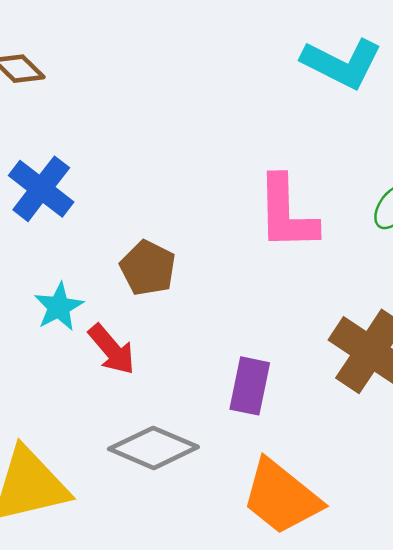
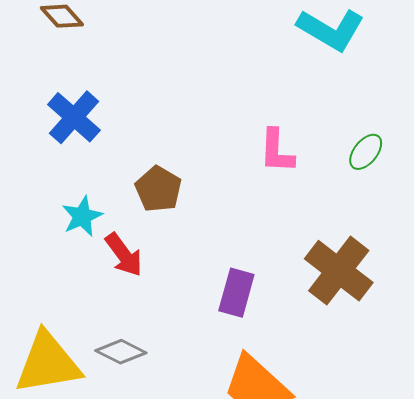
pink L-shape: (287, 213) -> (277, 151), size x0.7
gray diamond: (153, 448) -> (121, 352), moved, size x0.7

